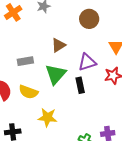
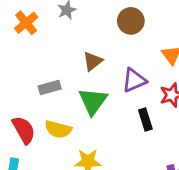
black rectangle: (80, 85) -> (145, 120), moved

